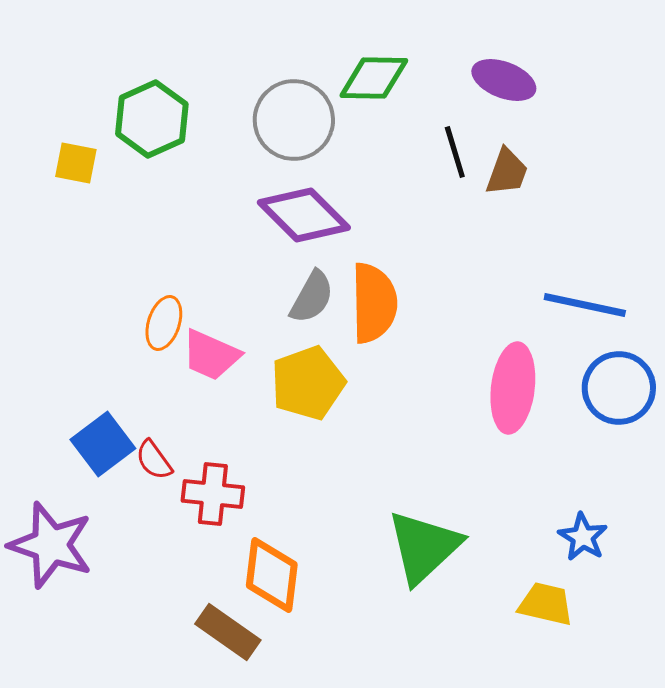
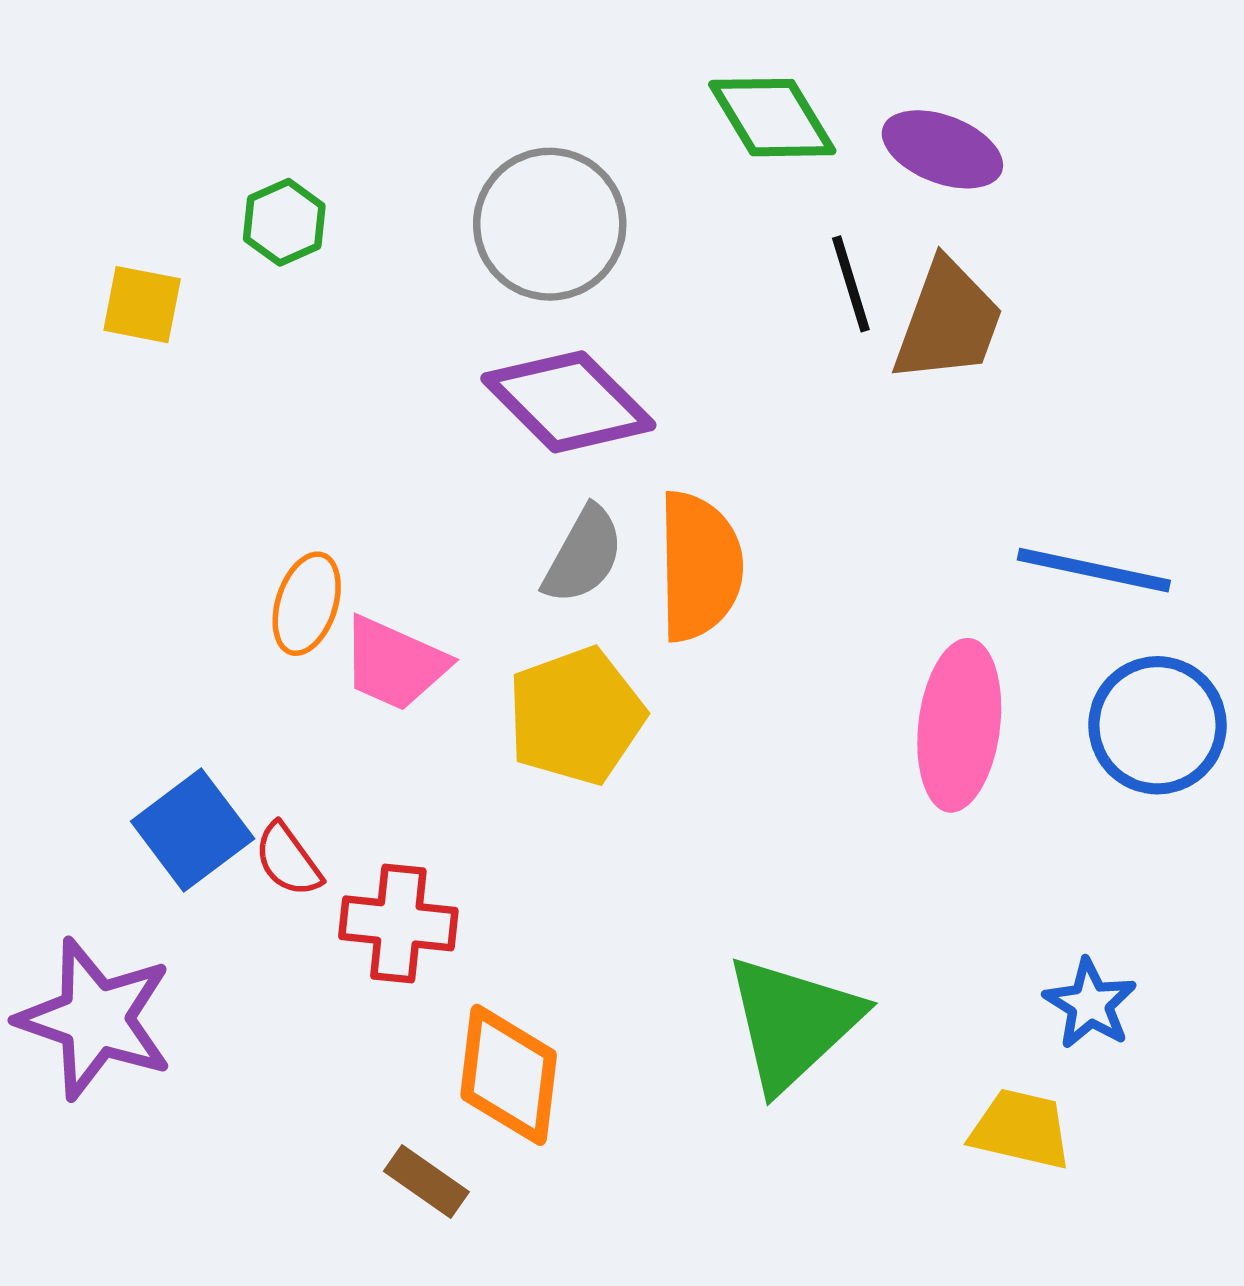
green diamond: (374, 78) -> (772, 118), moved, turned 58
green hexagon: (152, 119) -> (284, 222), size x0.6
brown trapezoid: (507, 172) -> (948, 321), size x1.4
brown rectangle: (228, 632) -> (426, 1182), size x0.7

